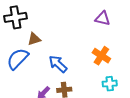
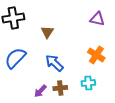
brown triangle: (34, 39) -> (47, 32), moved, turned -40
cyan cross: (110, 84) -> (88, 83), moved

